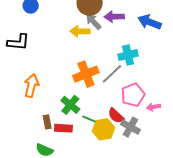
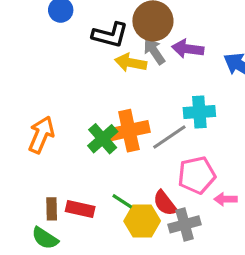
black L-shape: (18, 42) -> (110, 35), moved
green cross: (70, 105) -> (103, 139), moved
brown rectangle: (47, 122) -> (52, 209), moved
gray cross: (130, 127) -> (185, 224), turned 36

